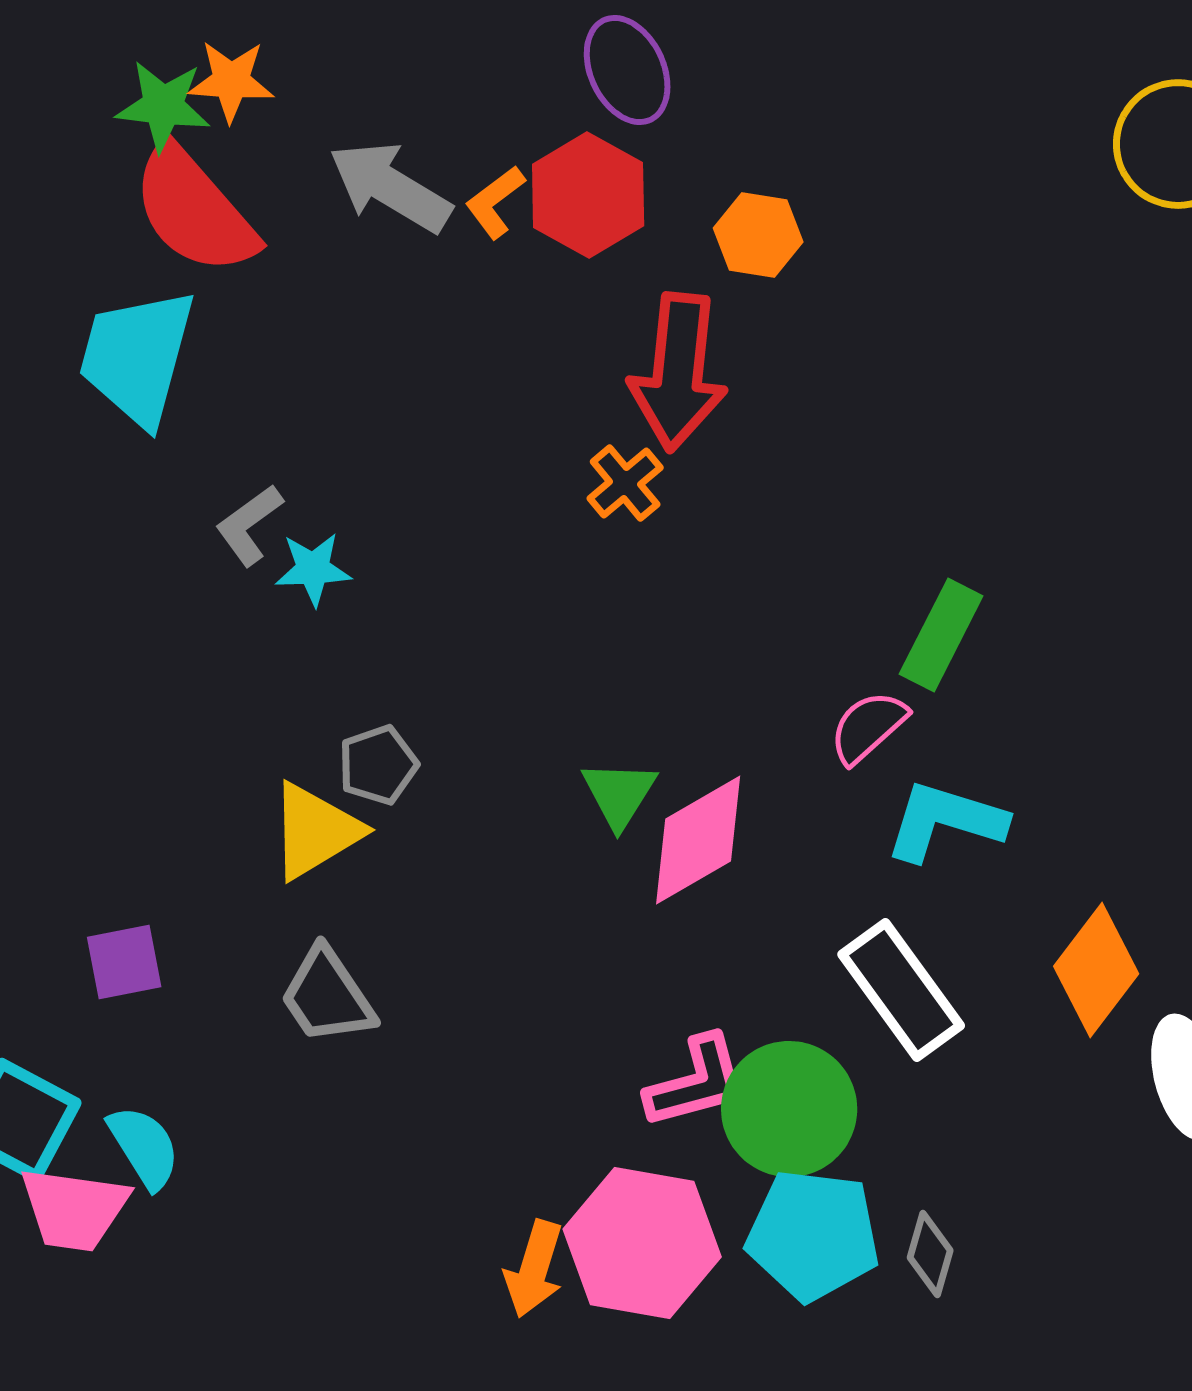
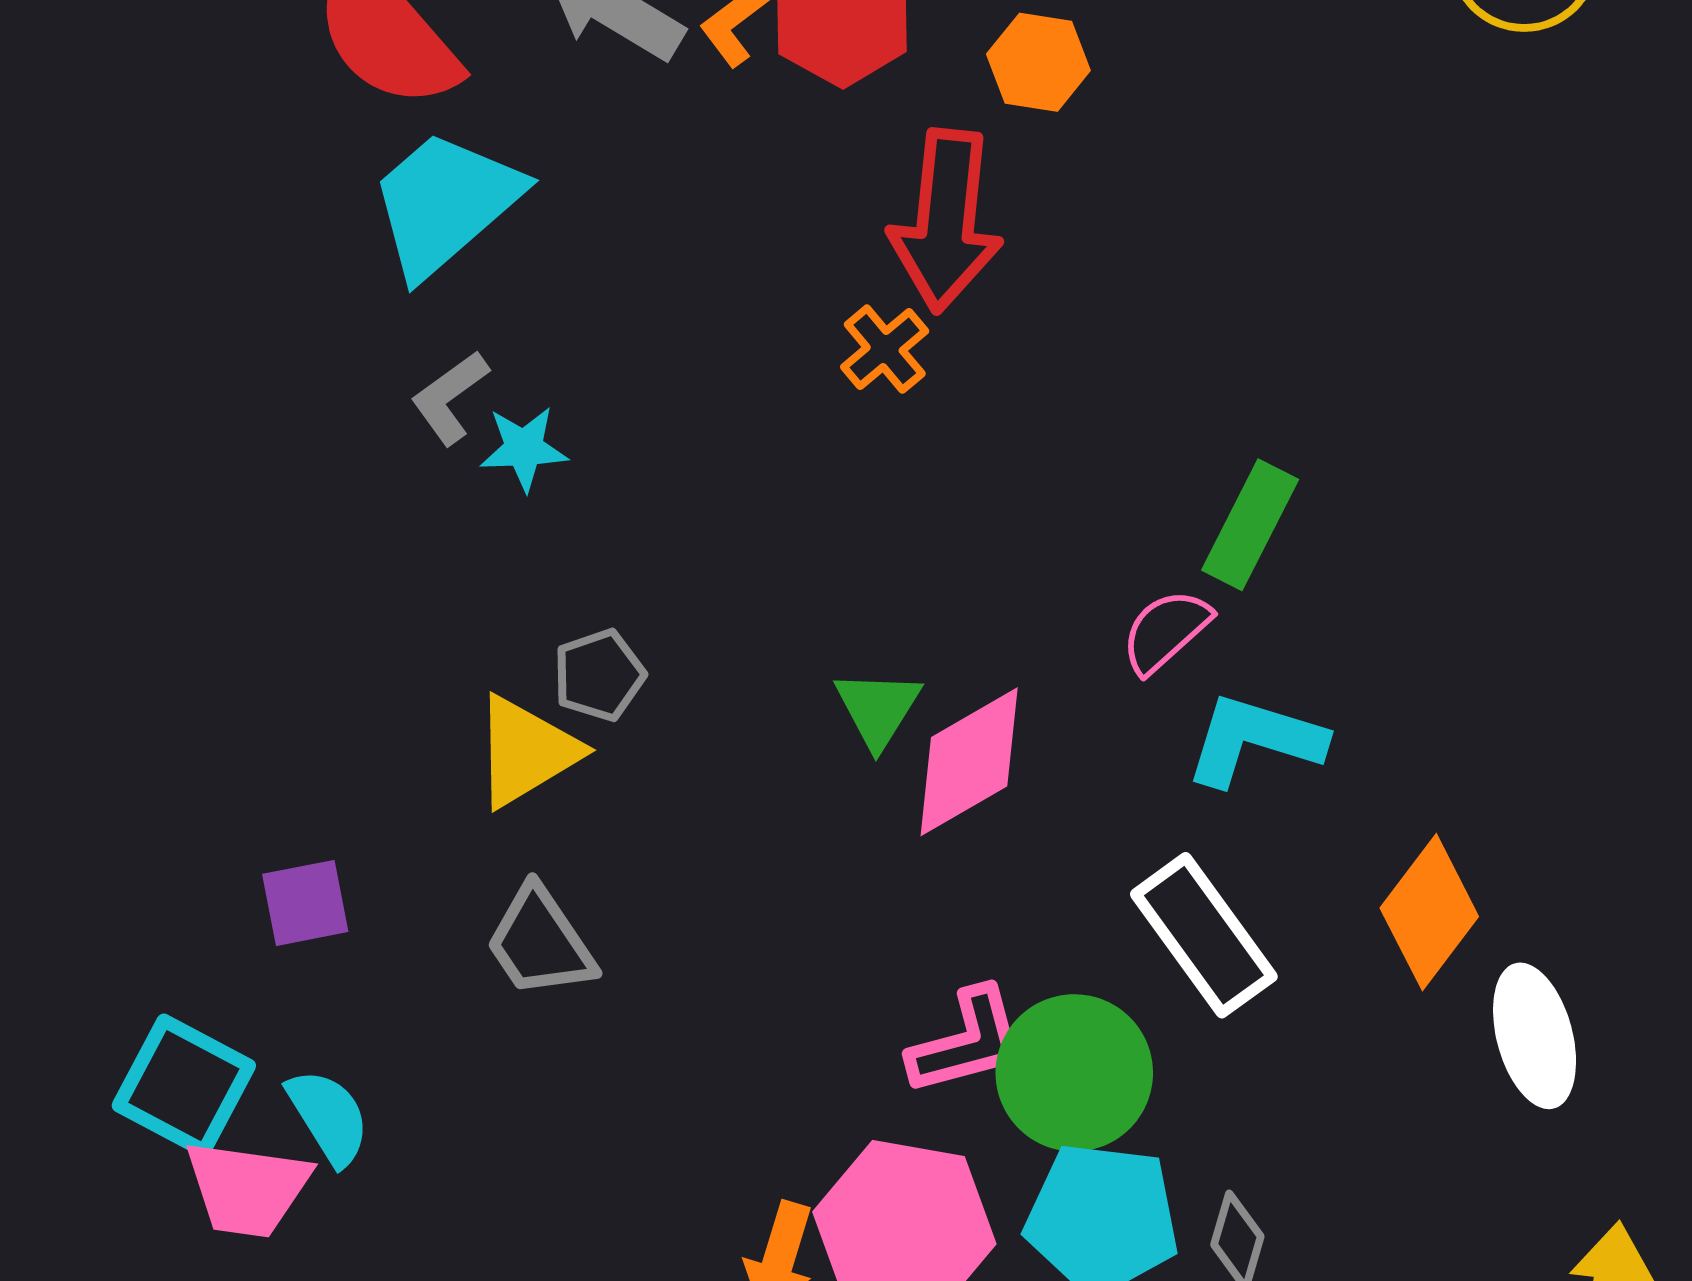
cyan trapezoid: (137, 357) -> (445, 203), moved, turned 34

